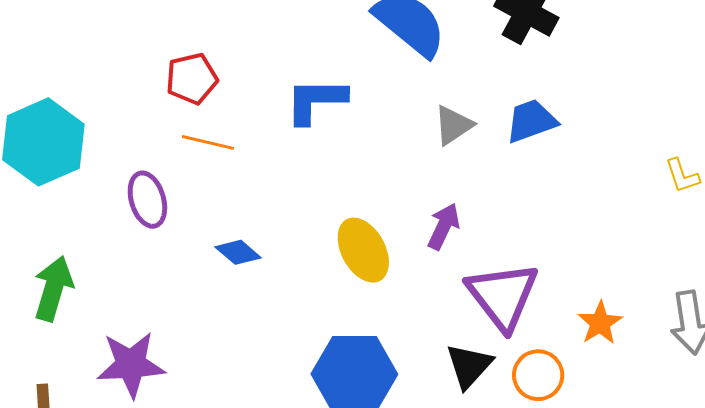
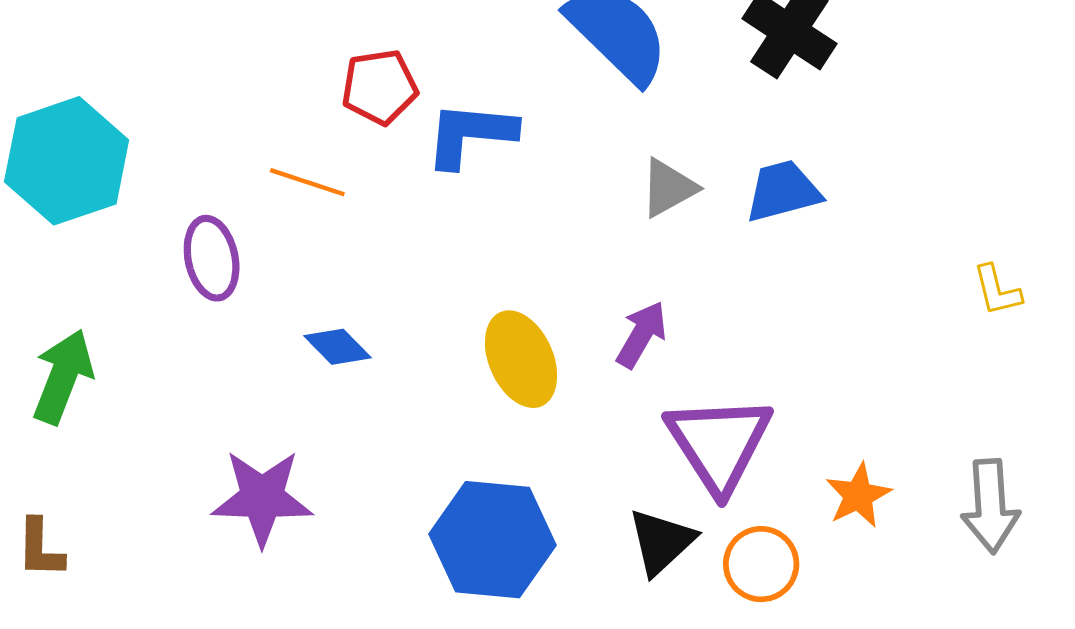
red pentagon: (192, 79) -> (380, 87), moved
purple star: (131, 364) -> (262, 498), moved

